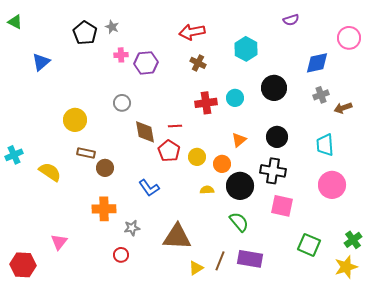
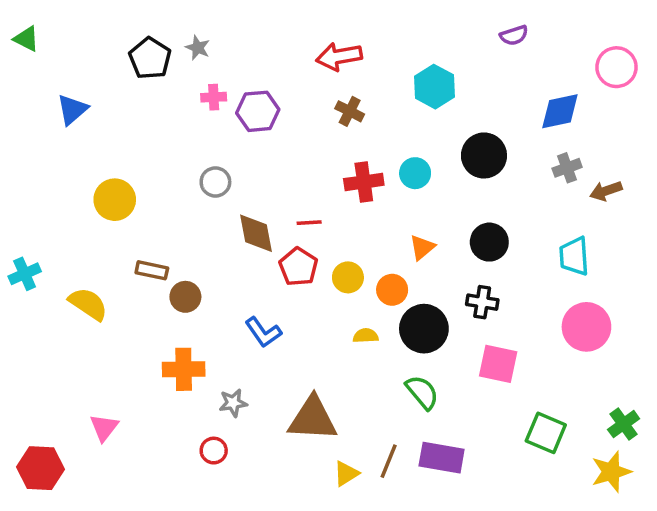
yellow circle: (75, 120) -> (115, 200), moved
black cross: (273, 171) -> (482, 302), size x0.7

